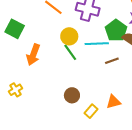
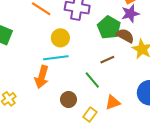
cyan line: (97, 44) -> (56, 58), moved
green line: (70, 52) -> (92, 80), moved
orange arrow: (33, 55) -> (42, 77), moved

